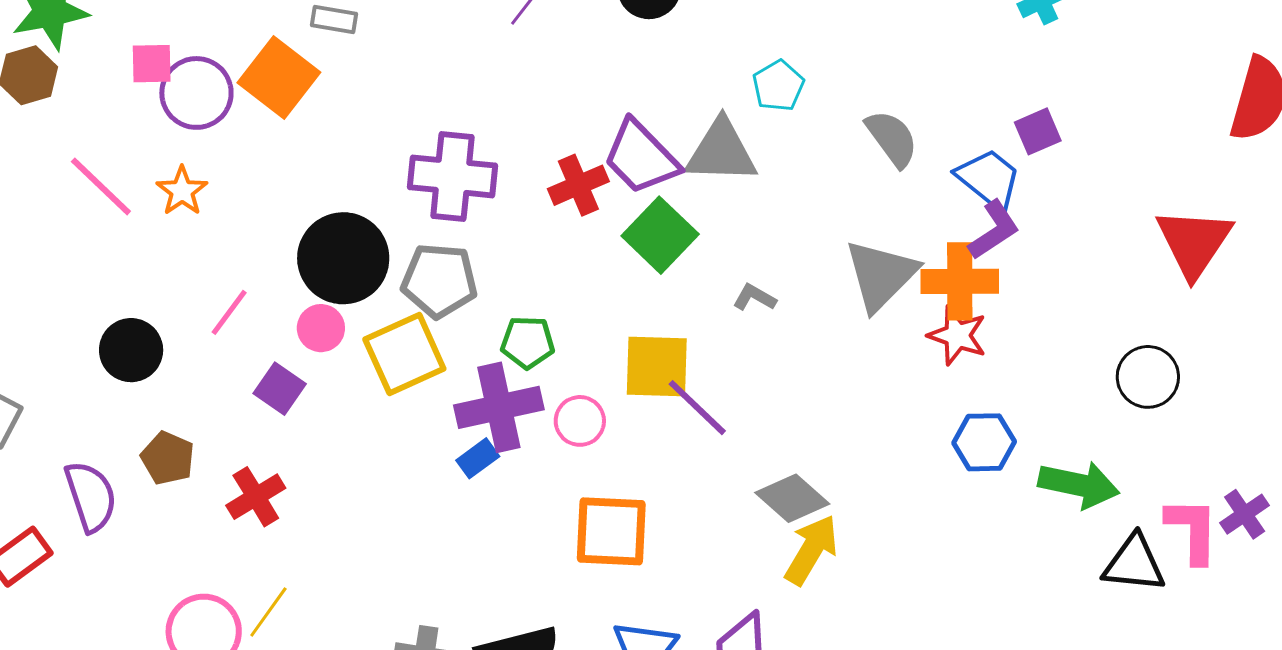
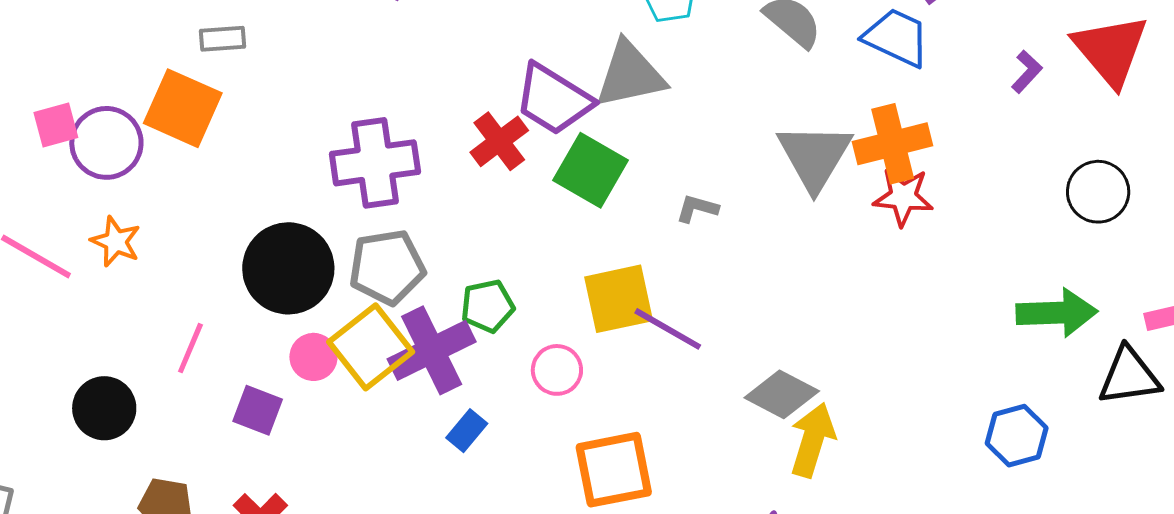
purple L-shape: (994, 230) -> (1027, 72), moved, size x0.7
pink circle: (321, 328) -> (313, 357), moved
purple cross: (499, 407) -> (432, 350), moved
blue hexagon: (984, 442) -> (1017, 436), moved

